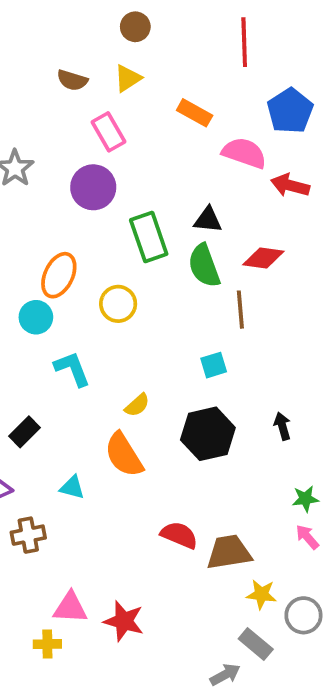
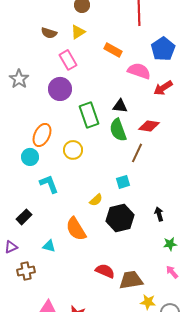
red arrow: (290, 185) -> (163, 88), turned -48
brown line: (240, 310) -> (137, 153), turned 30
yellow semicircle: (137, 405) -> (96, 200), moved
green star: (305, 499) -> (170, 244), moved

